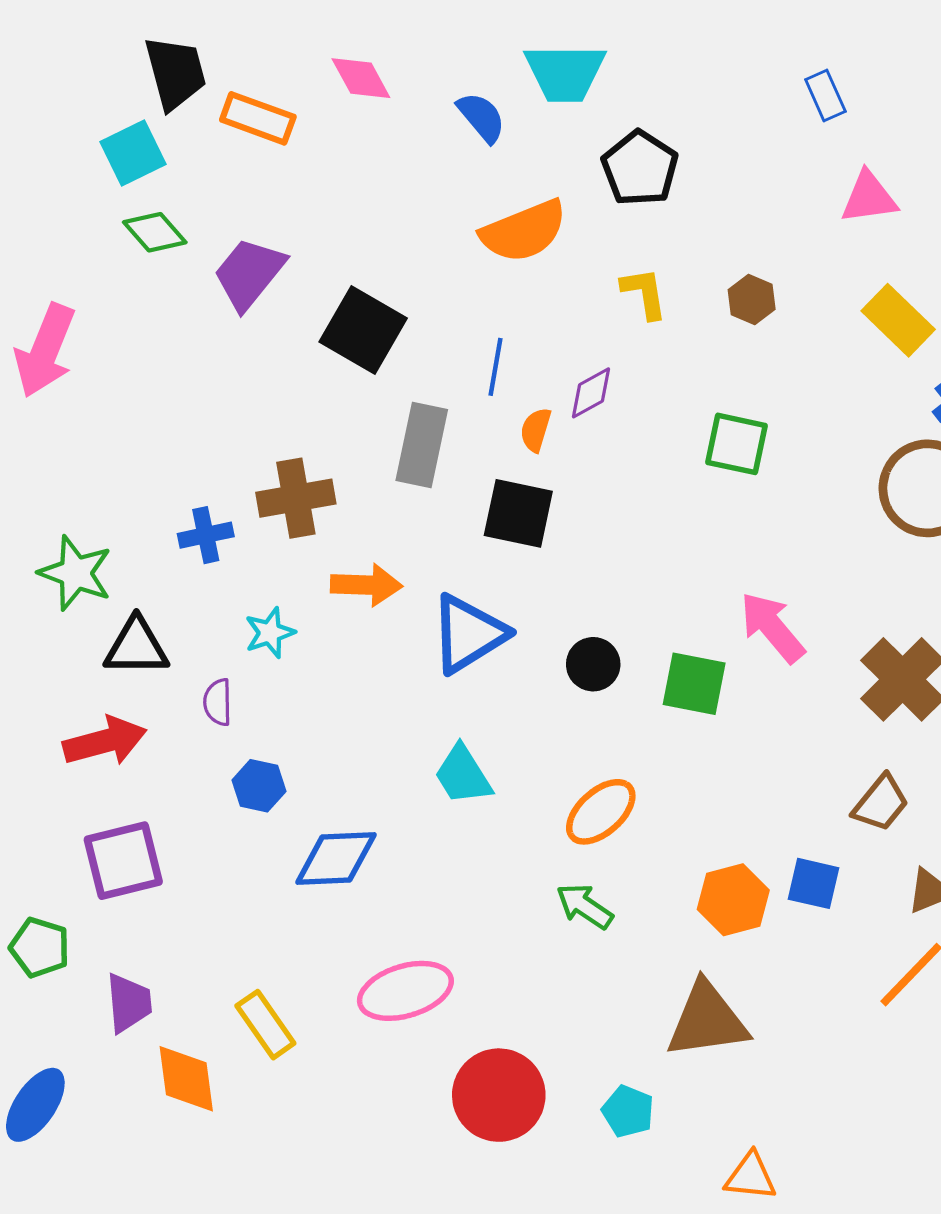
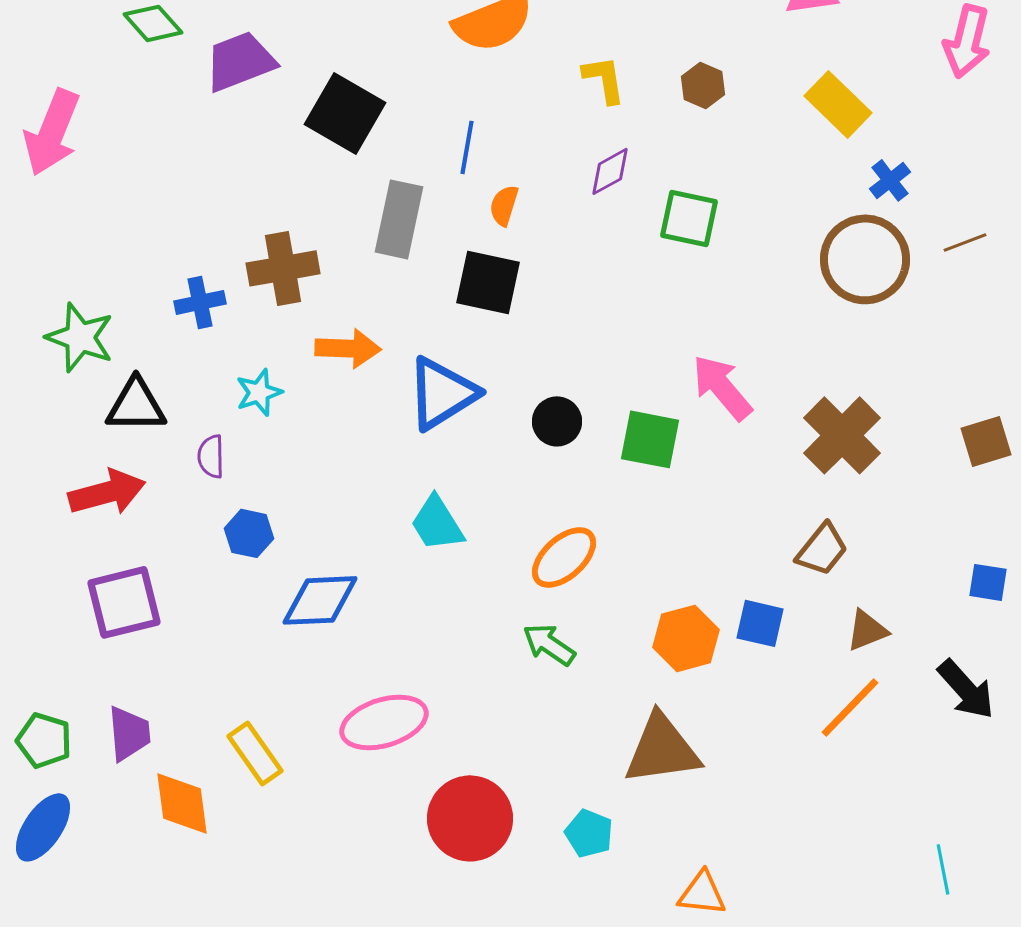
purple trapezoid: (249, 273) -> (240, 61), turned 30
purple diamond: (591, 393) -> (610, 171), moved
green pentagon: (40, 947) -> (44, 740), moved

